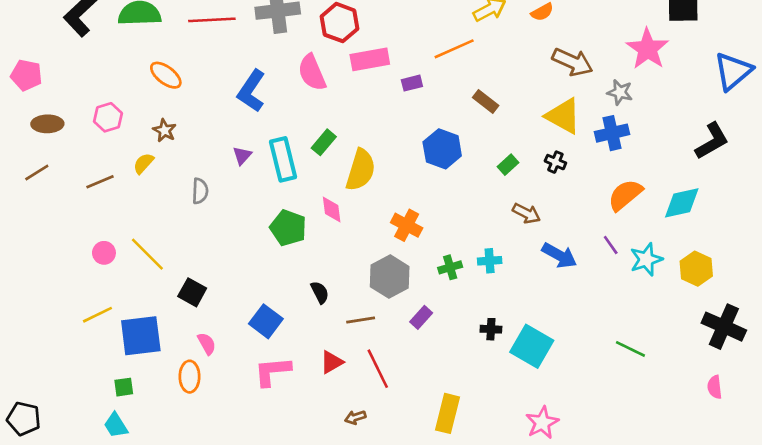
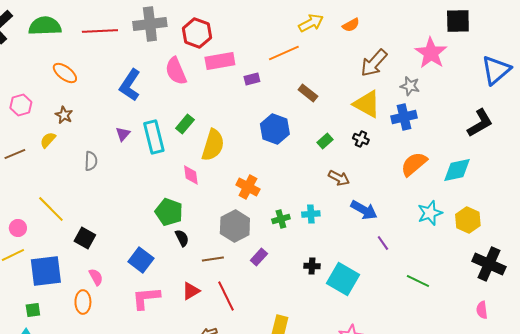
brown arrow: (573, 62) -> (374, 63), turned 108
green pentagon: (288, 228) -> (169, 212), moved
purple line: (611, 245) -> (383, 243), moved
pink circle: (104, 253) -> (18, 228), moved

